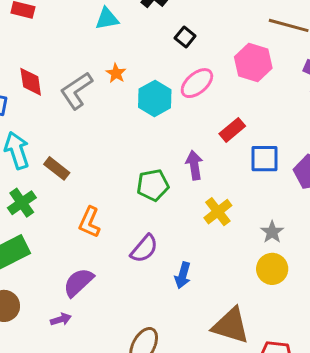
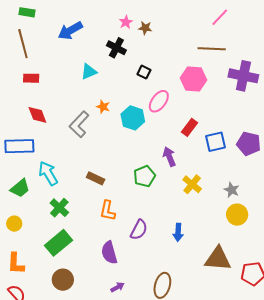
red diamond: (31, 82) -> (37, 115), moved
brown rectangle: (57, 168) -> (96, 178), moved
purple semicircle: (144, 249) -> (139, 230), moved
purple semicircle: (78, 282) -> (109, 253), turned -50
purple arrow: (61, 319) -> (117, 287), moved

